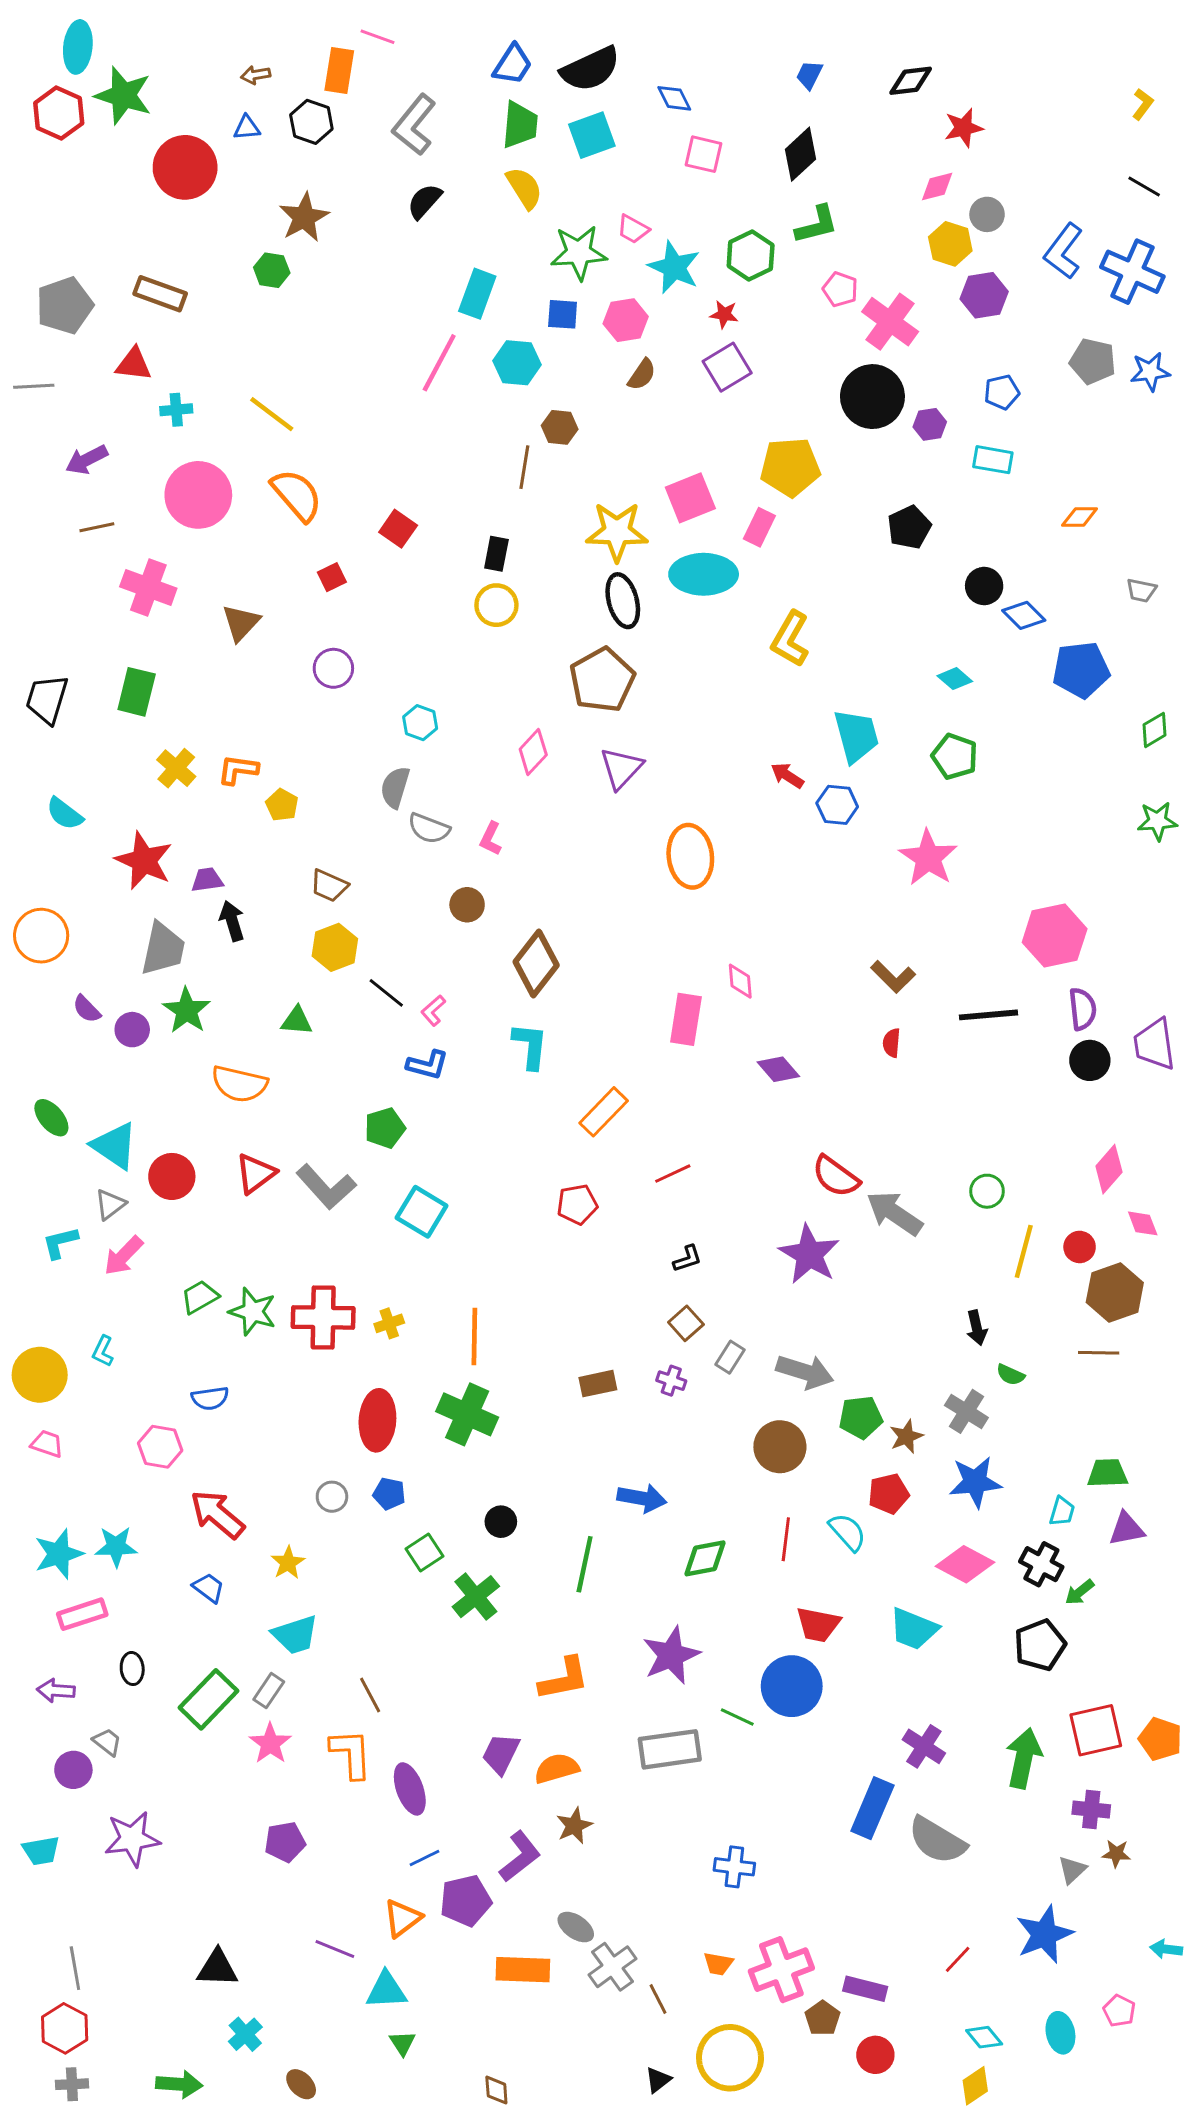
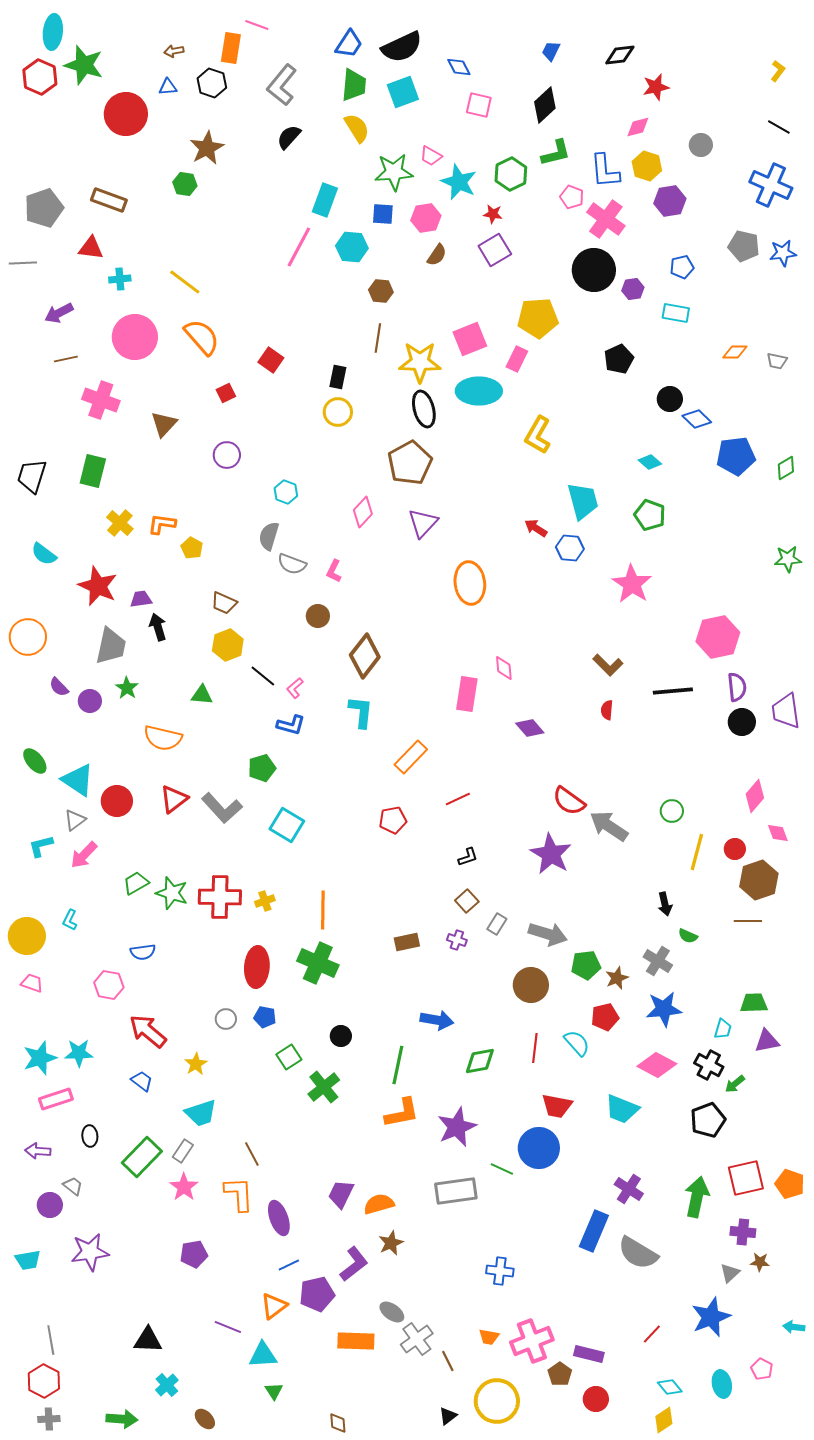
gray circle: (987, 214) -> (701, 145), moved
blue L-shape: (1063, 251) -> (605, 171), moved, turned -42
brown line: (524, 467) -> (378, 338), moved
gray trapezoid: (1141, 590) -> (777, 361), moved
green diamond: (1154, 730) -> (786, 468), moved
green star: (187, 1010) -> (127, 688), size x0.7
orange L-shape: (564, 1679) -> (402, 1113), moved

